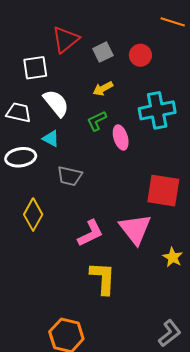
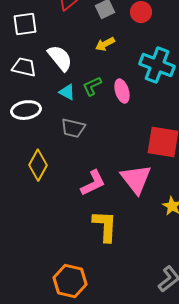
white square: (35, 68) -> (25, 24), moved
cyan cross: (157, 110) -> (157, 65), turned 32
green L-shape: (97, 121) -> (92, 86), moved
cyan triangle: (51, 139) -> (67, 92), moved

